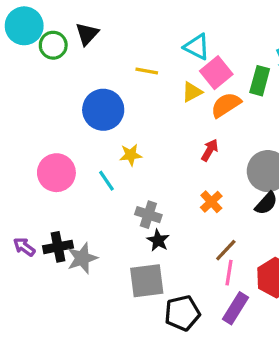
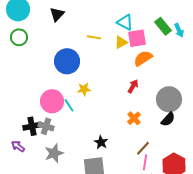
green circle: (53, 45) -> (19, 37), moved
pink square: (216, 73) -> (137, 38), turned 30
green rectangle: (260, 81) -> (163, 26), moved, turned -54
yellow triangle: (192, 92) -> (121, 42), moved
pink circle: (56, 173) -> (52, 101), moved
gray cross: (148, 215) -> (46, 126), moved
black cross: (58, 247) -> (32, 126), moved

